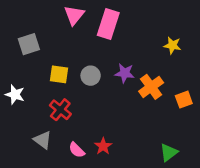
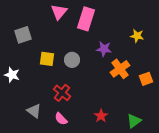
purple star: (125, 73) -> (104, 49), moved
red cross: (60, 110) -> (62, 93), moved
red star: (103, 146) -> (101, 116), moved

